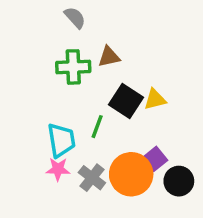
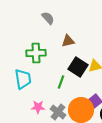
green cross: (73, 67) -> (36, 53), moved
cyan trapezoid: (61, 140) -> (23, 79), moved

